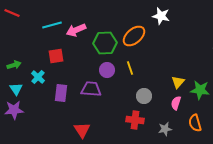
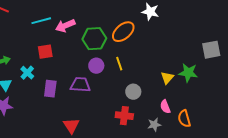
green star: (200, 90) -> (188, 73), moved
pink semicircle: (176, 103) -> (165, 107), moved, turned -40

